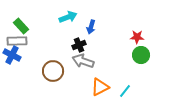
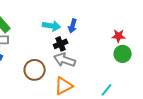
cyan arrow: (68, 17) -> (52, 26), moved, turned 30
orange triangle: (100, 87) -> (64, 86), moved

